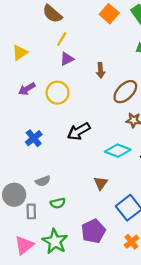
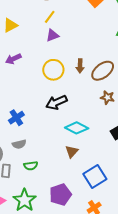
brown arrow: (101, 70) -> (80, 66), moved
yellow circle: (57, 93) -> (53, 70), moved
blue cross: (34, 138) -> (16, 118), moved
cyan diamond: (118, 151) -> (77, 128), moved

